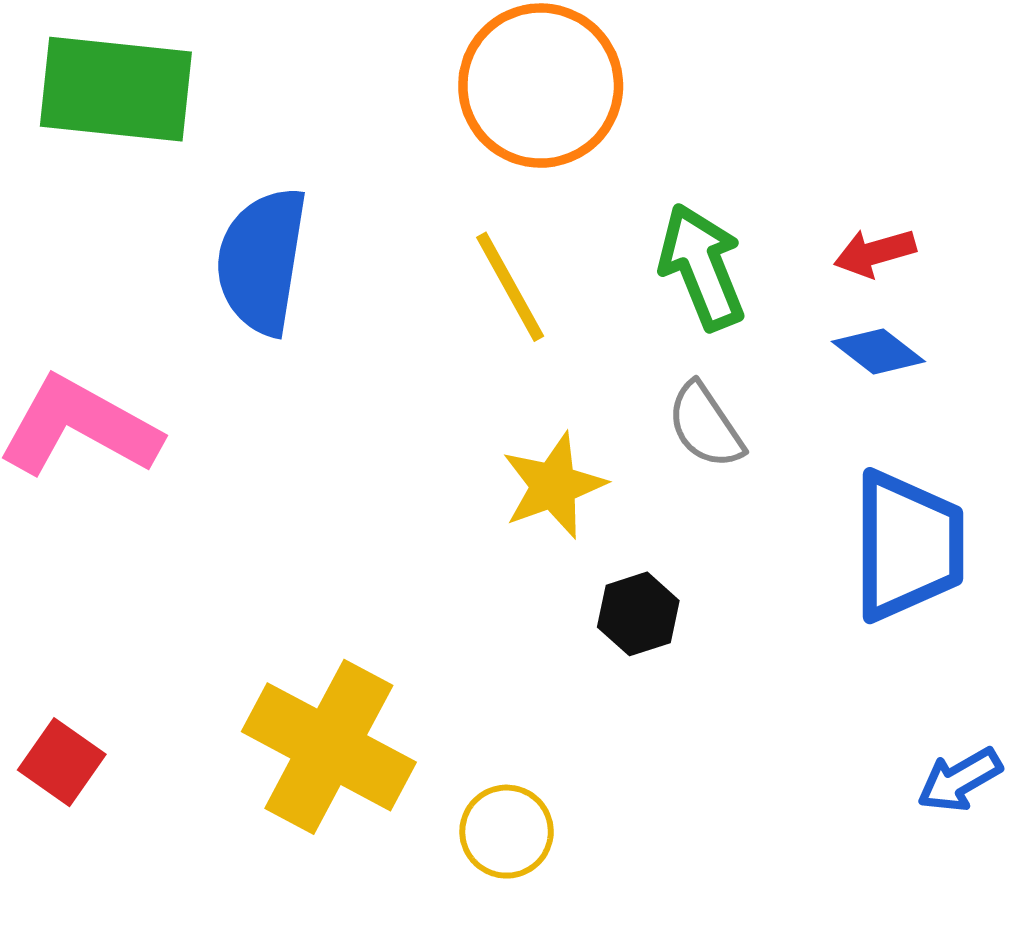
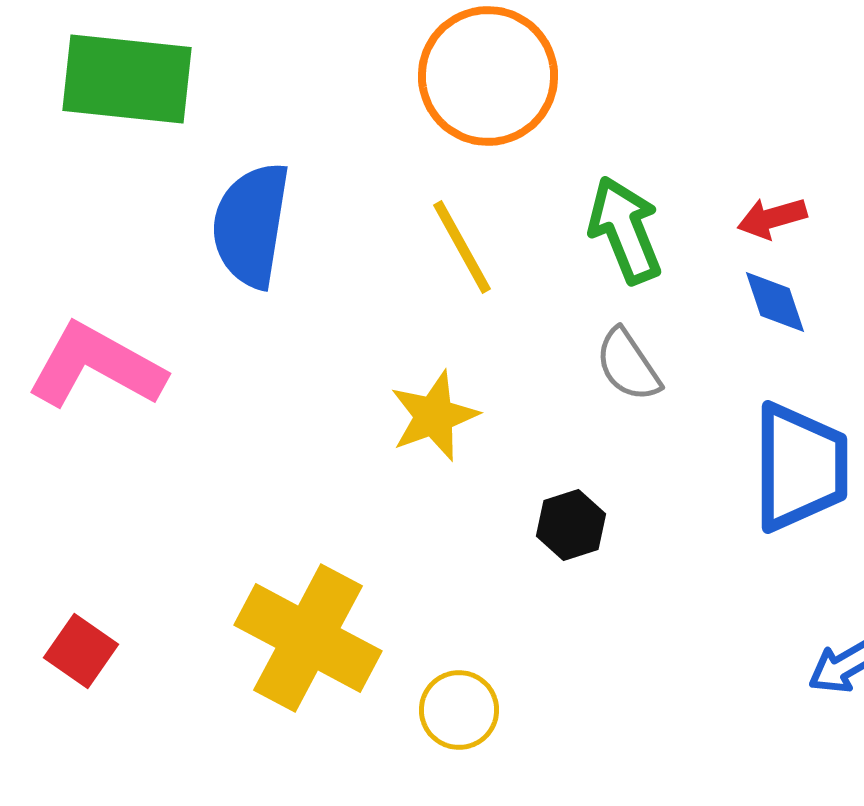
blue diamond: (878, 351) -> (775, 302), turned 34
yellow star: (554, 486) -> (434, 416), moved

